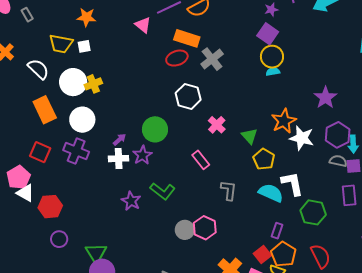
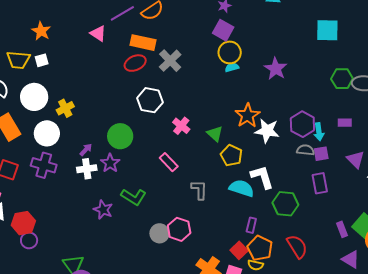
orange star: (86, 17) -> (41, 31), turned 30
yellow cross: (93, 84) -> (65, 108), moved
purple star: (325, 98) -> (276, 69), moved
purple circle: (59, 239) -> (29, 240), moved

